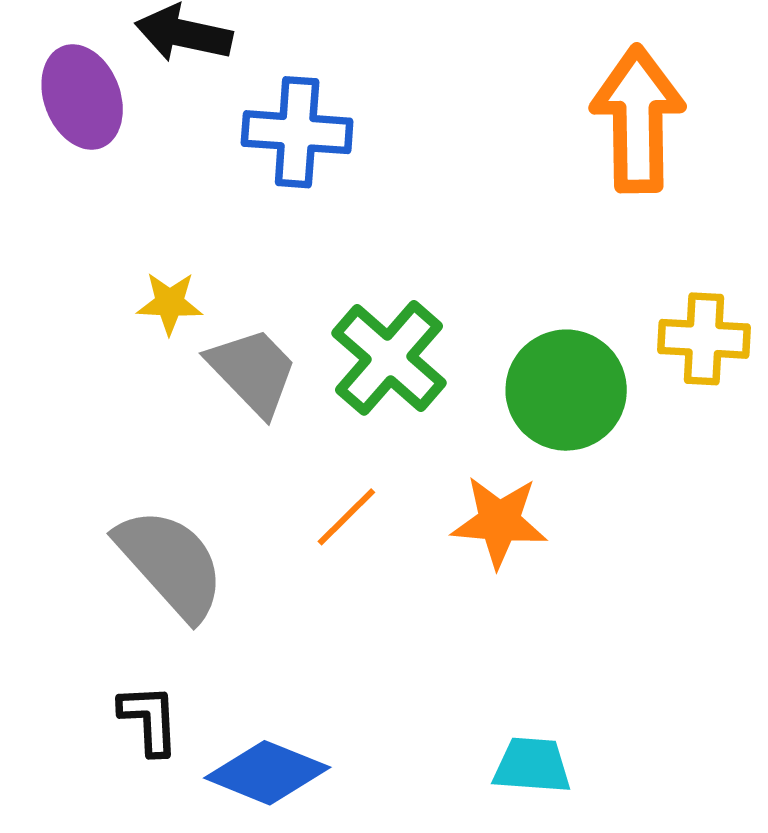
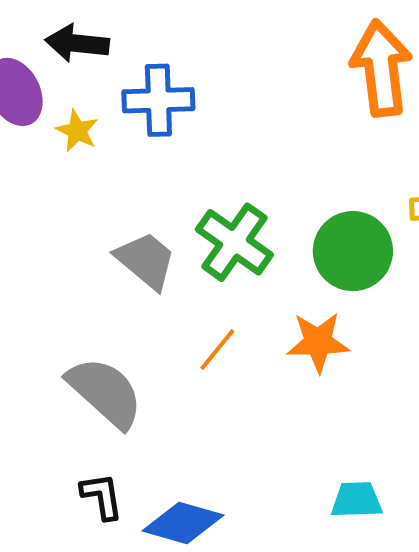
yellow star: (170, 303) -> (77, 131), moved, turned 30

